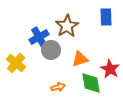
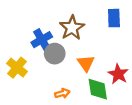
orange triangle: (80, 59) -> (86, 63), turned -48

